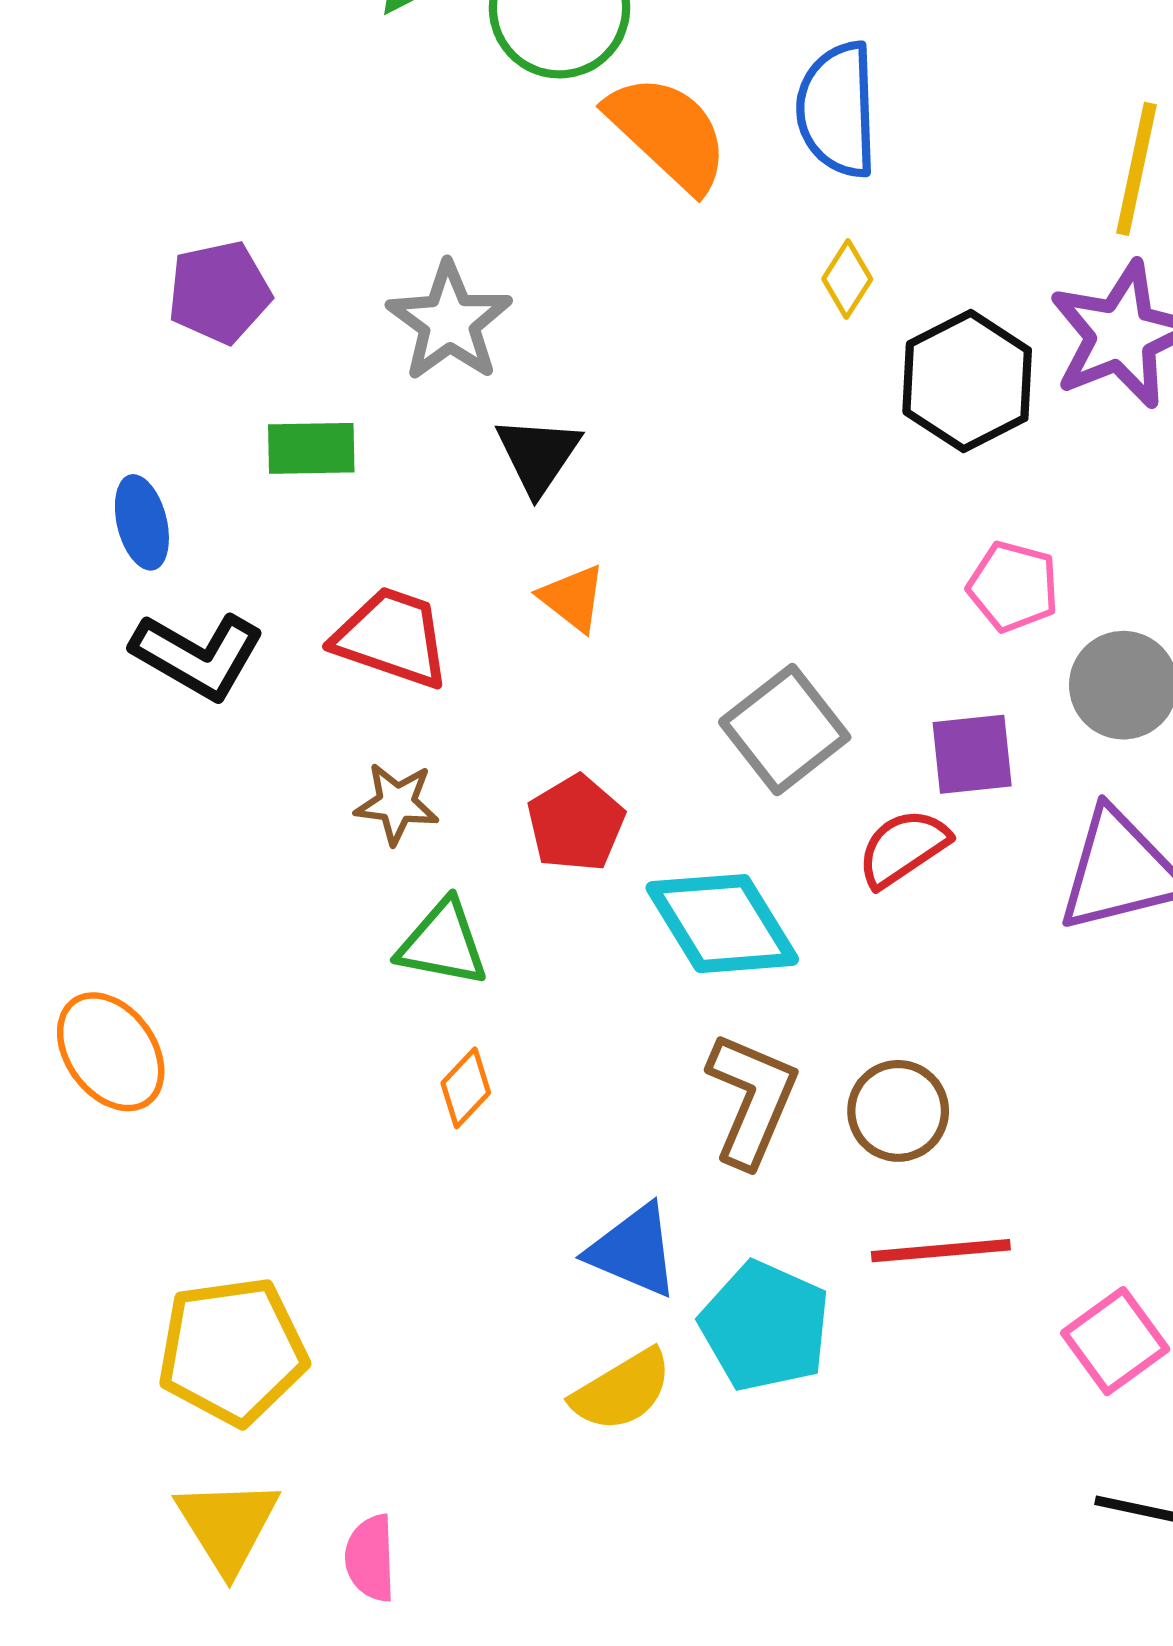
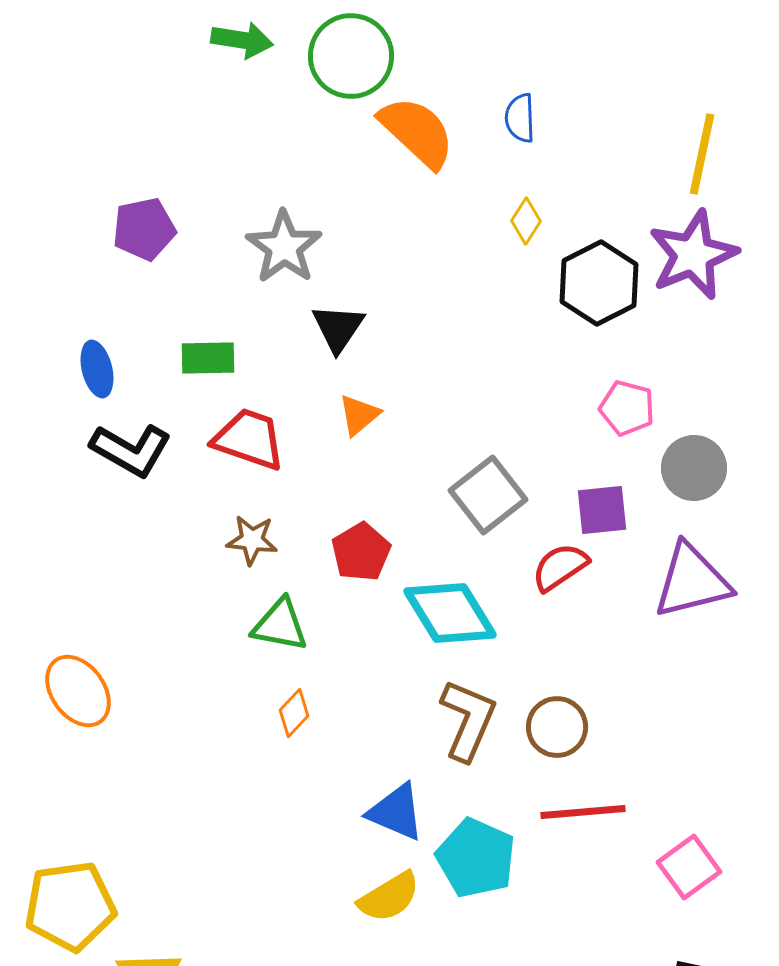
blue semicircle: (837, 110) -> (520, 118), size x0.6
green rectangle: (311, 448) -> (208, 358), moved
orange triangle: (573, 598) -> (359, 415), turned 42
yellow pentagon: (232, 1351) -> (70, 906), moved

